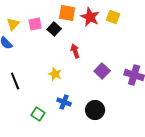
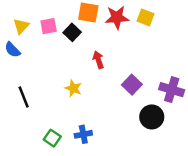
red star: (90, 17) -> (117, 17), turned -30
blue cross: (64, 102) -> (83, 134), moved, turned -32
black circle: (95, 110) -> (152, 117), moved

